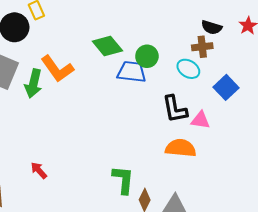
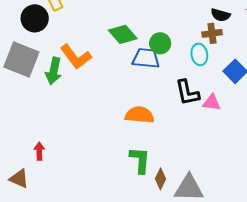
cyan ellipse: (188, 69) -> (199, 54), turned 50
orange semicircle: (181, 148) -> (139, 115), moved
red arrow: (39, 170) -> (39, 151), moved, turned 42

